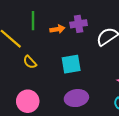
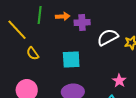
orange arrow: (57, 29) -> (63, 16), moved

